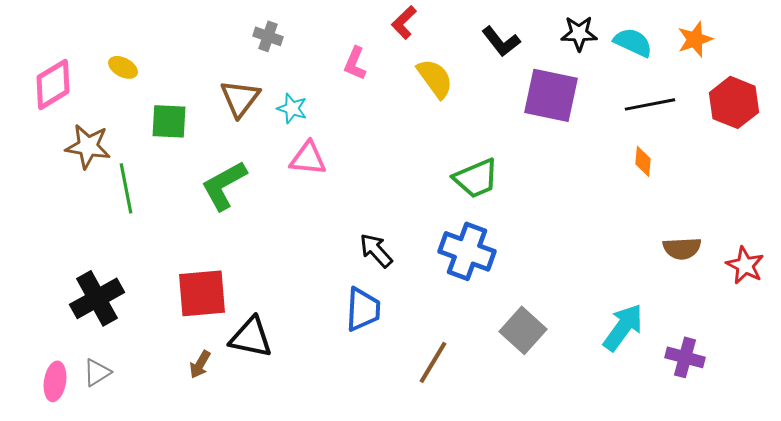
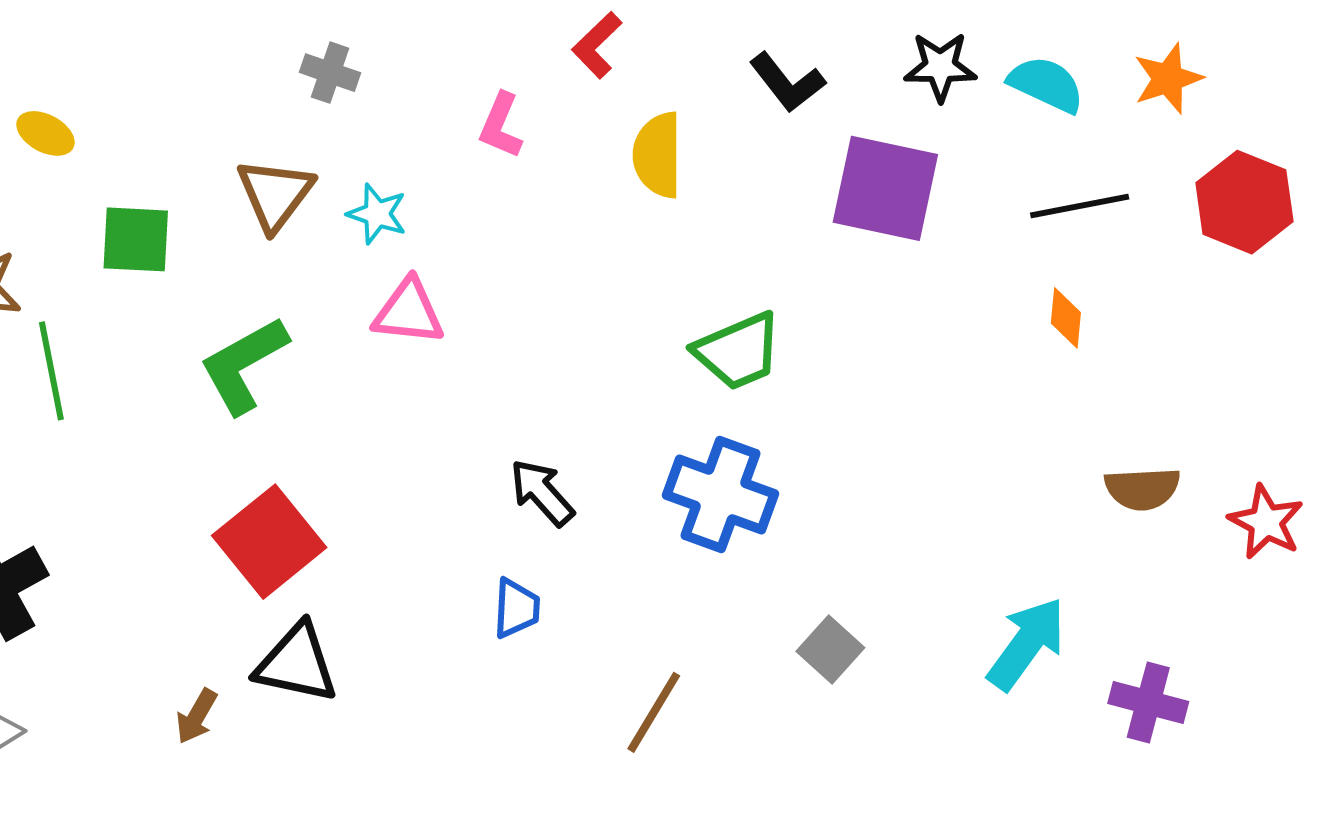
yellow semicircle: (435, 78) -> (658, 155), turned -144
red square: (202, 293) -> (269, 542), moved, turned -34
blue trapezoid: (363, 309) -> (516, 608), size x0.7
gray square: (523, 330) -> (830, 650), size x0.7

